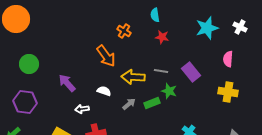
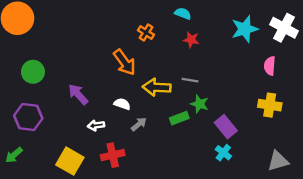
cyan semicircle: (155, 15) -> (183, 13), turned 120
white cross: (240, 27) -> (284, 28), size x1.6
purple rectangle: (191, 72) -> (226, 127), moved
gray arrow: (129, 104) -> (139, 124), moved

